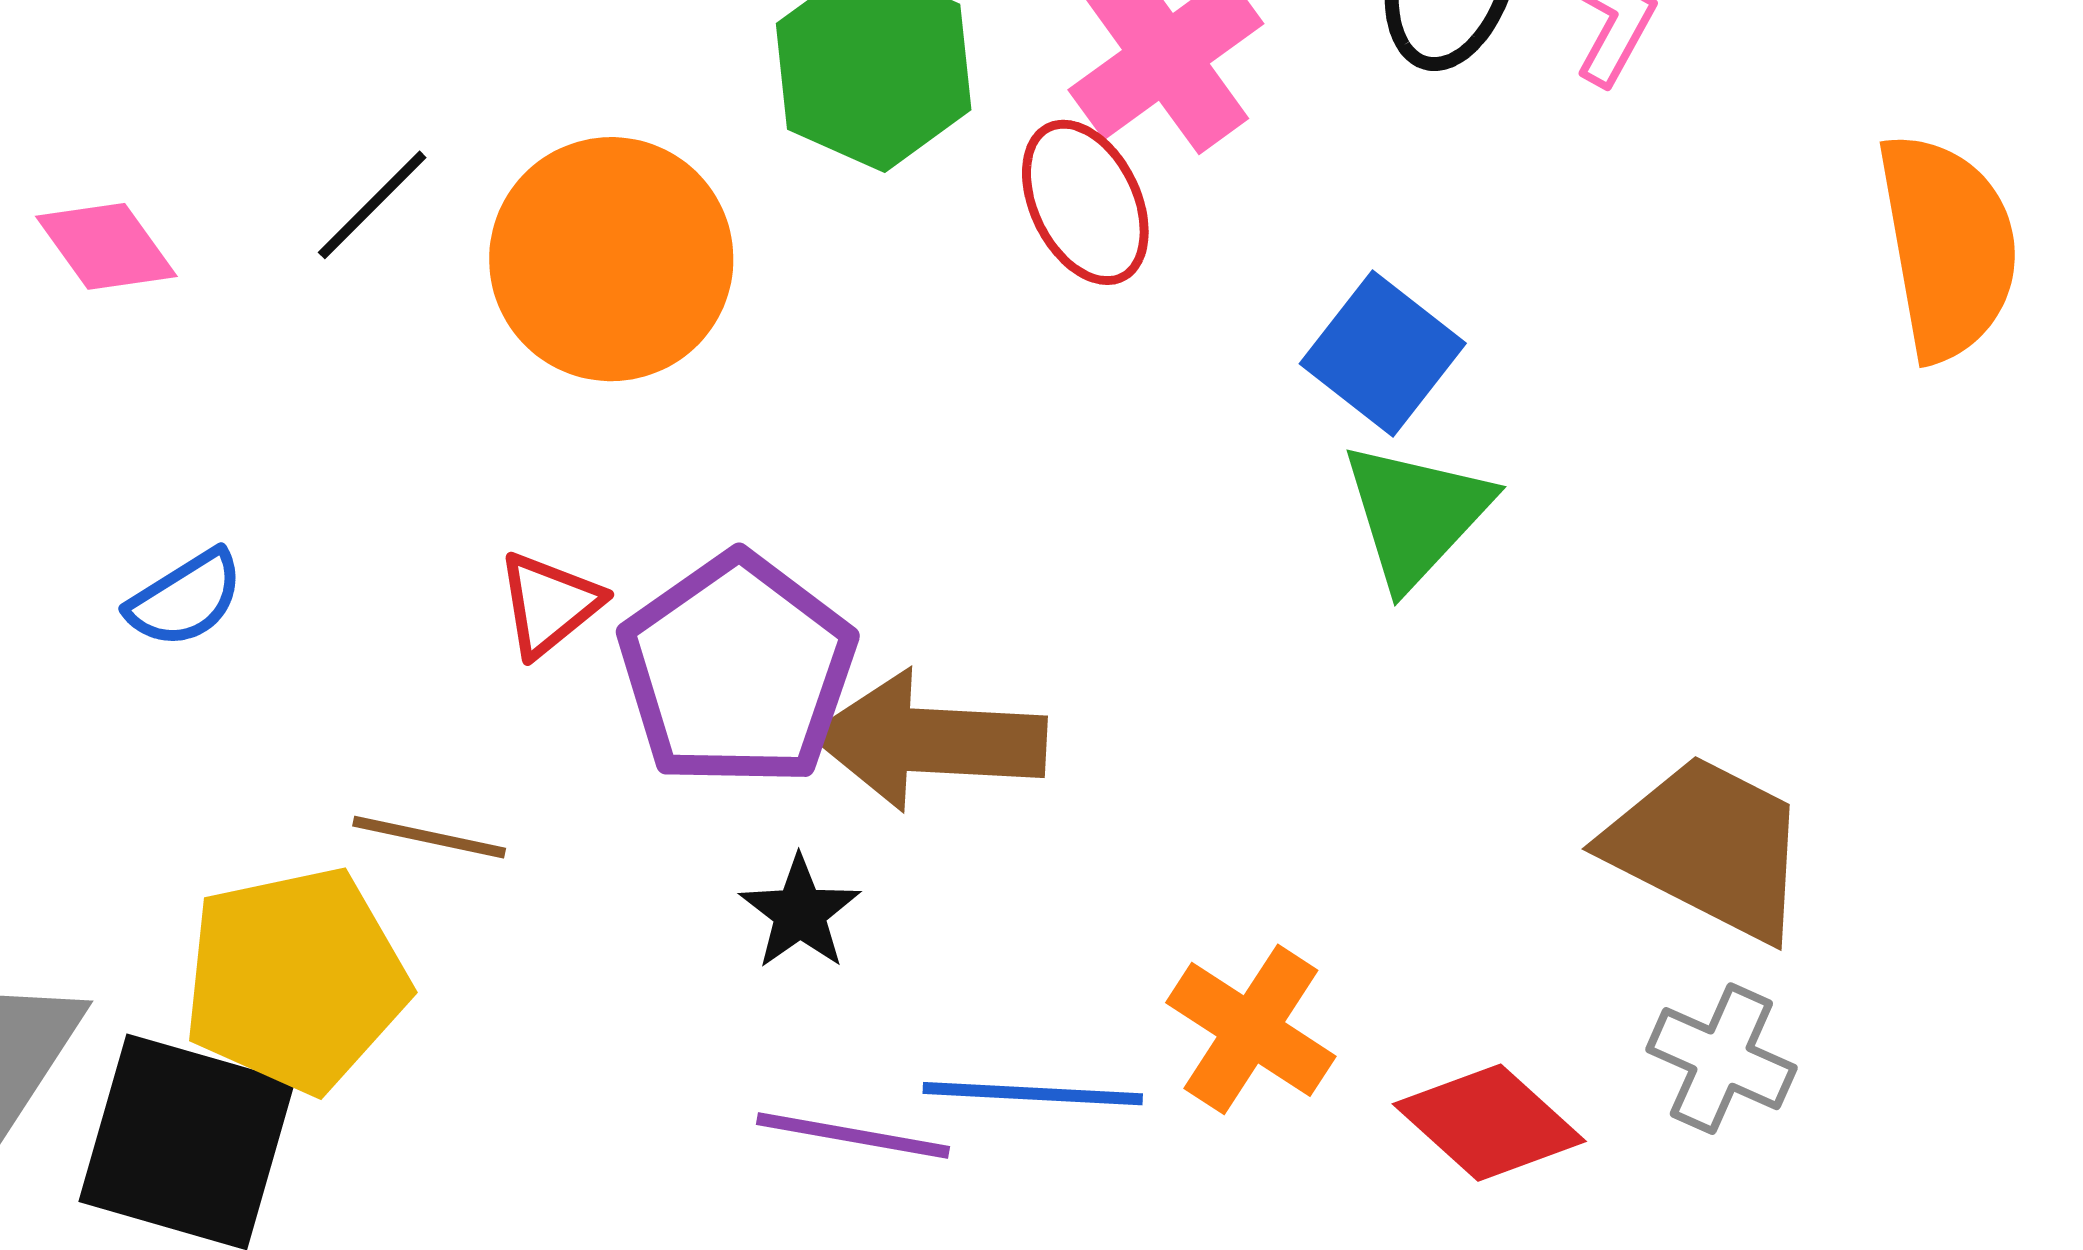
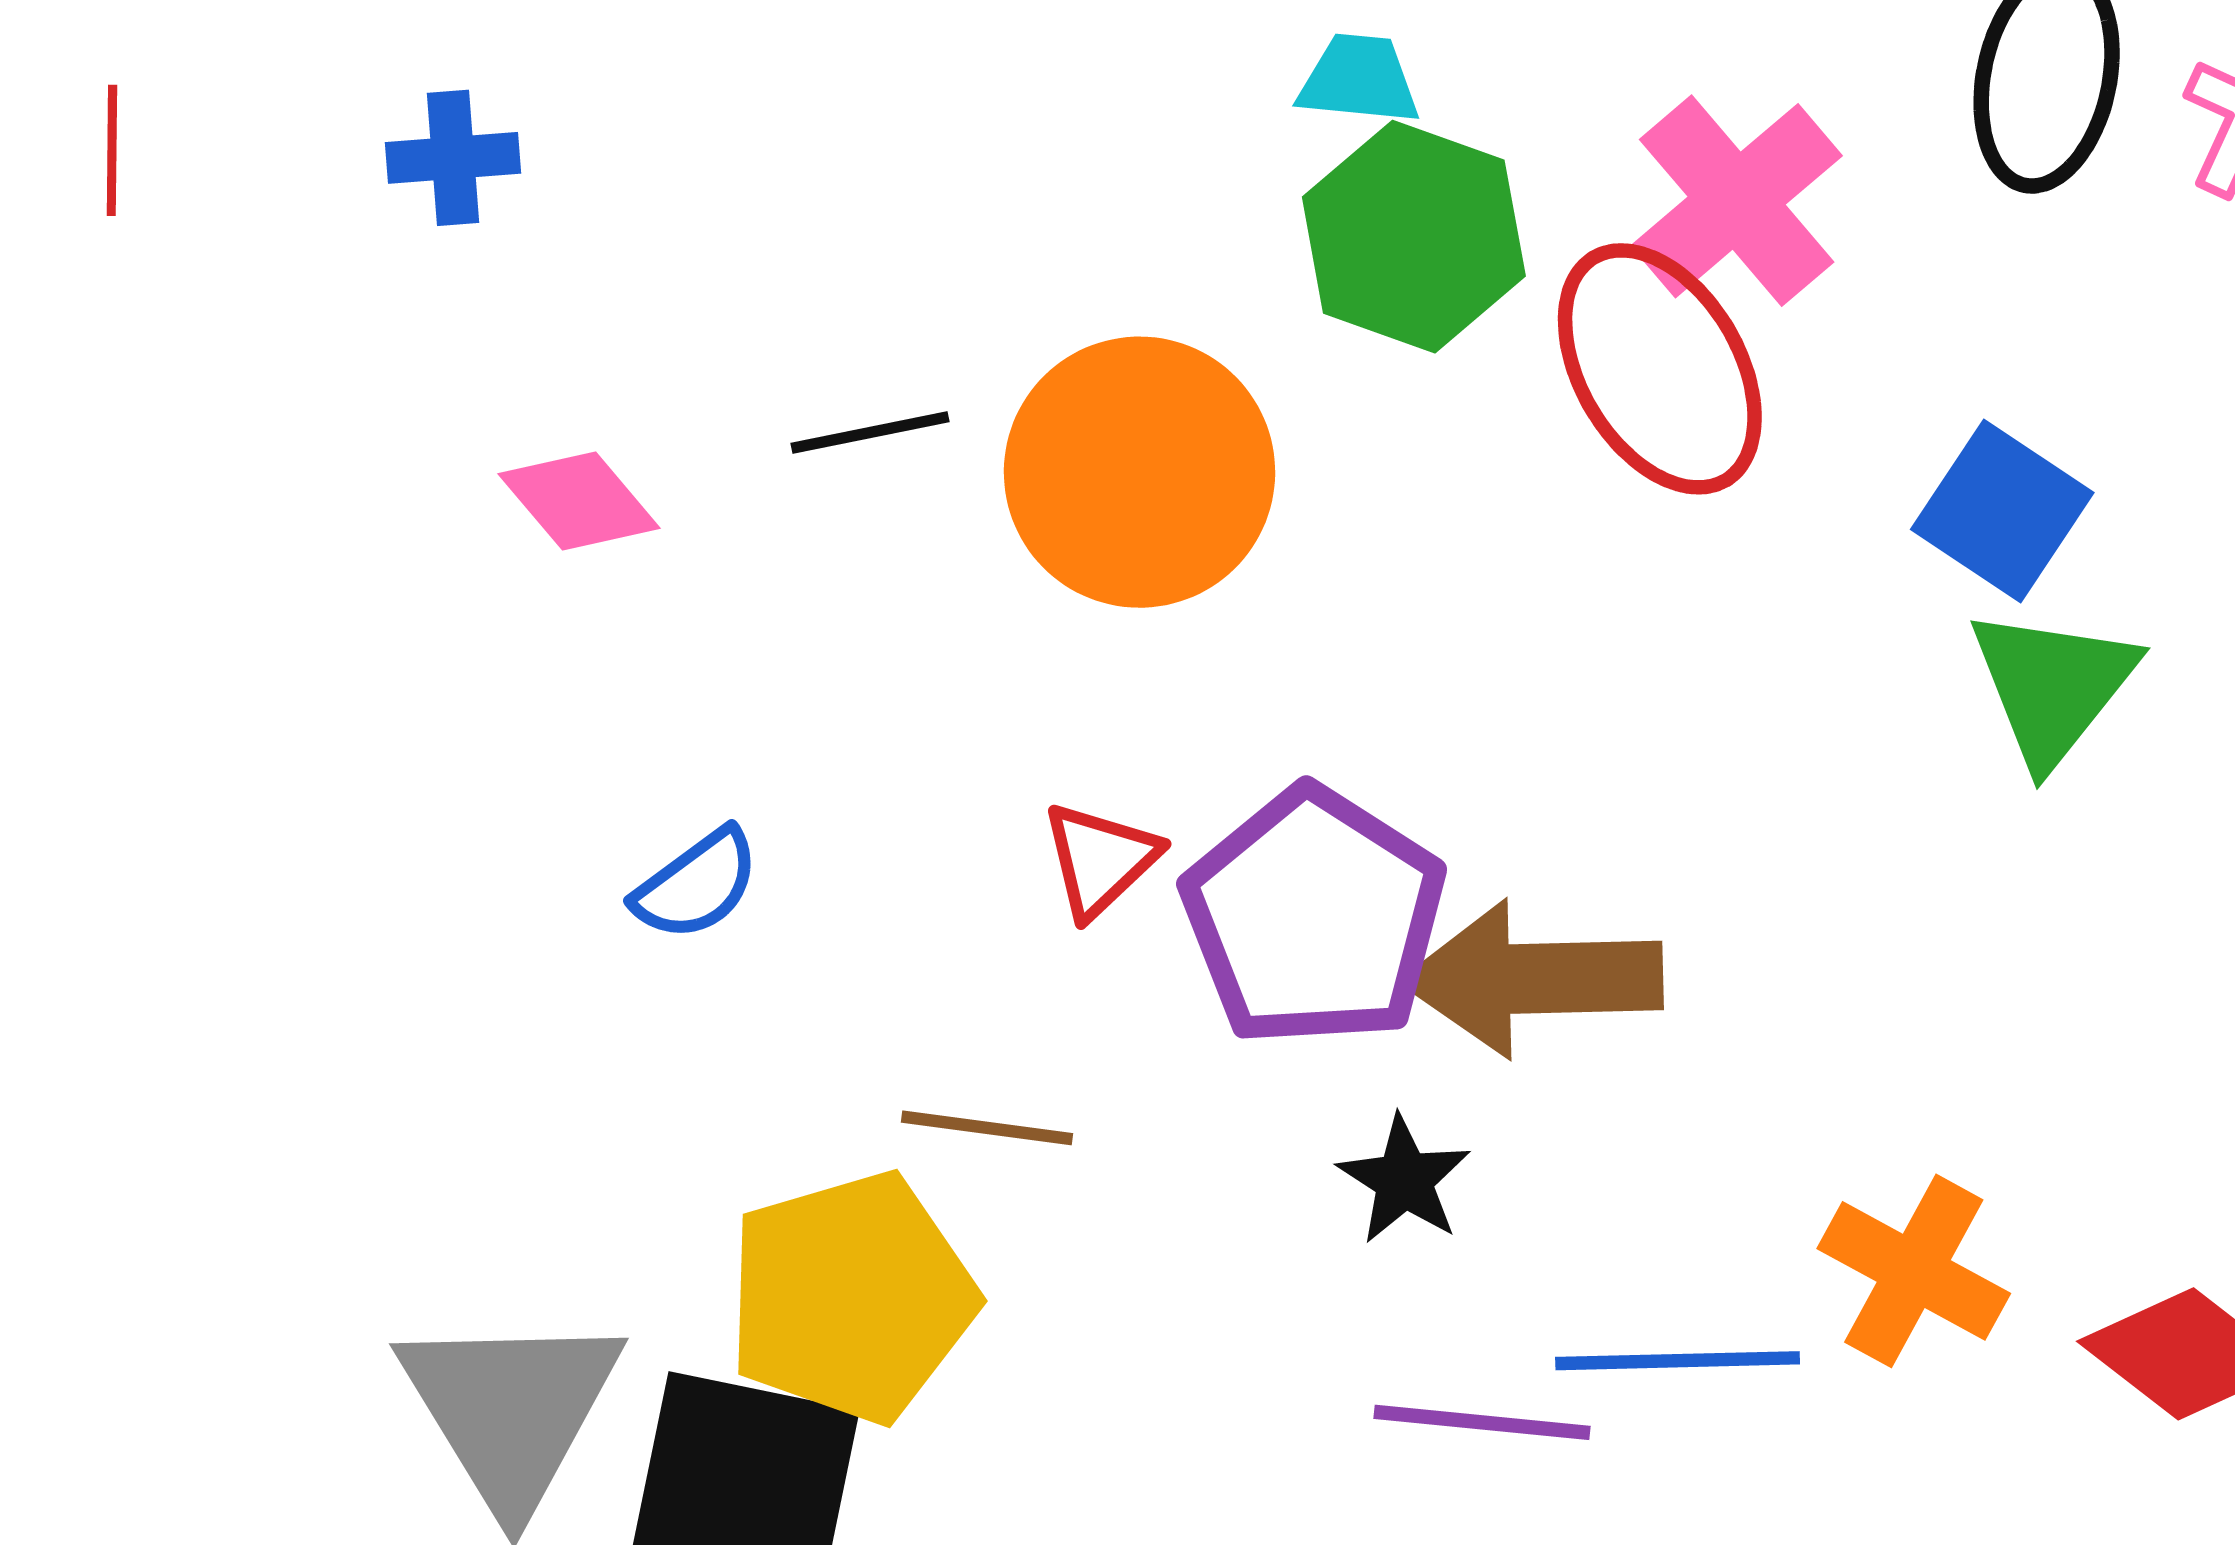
red ellipse: (1085, 202) -> (1660, 369), size x1.4
black line: (372, 205) -> (870, 432), turned 38

